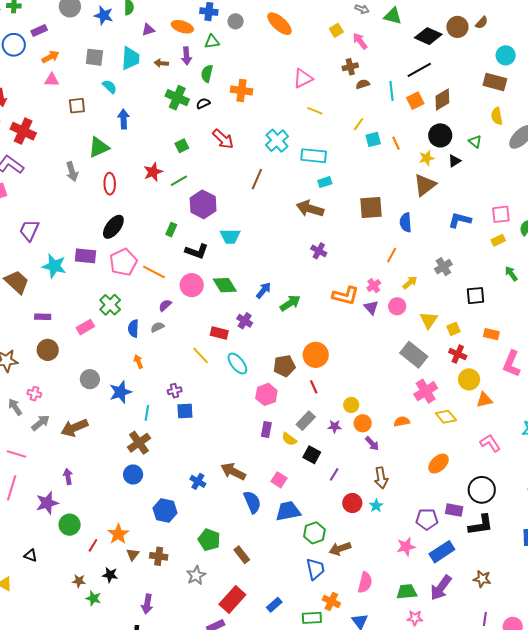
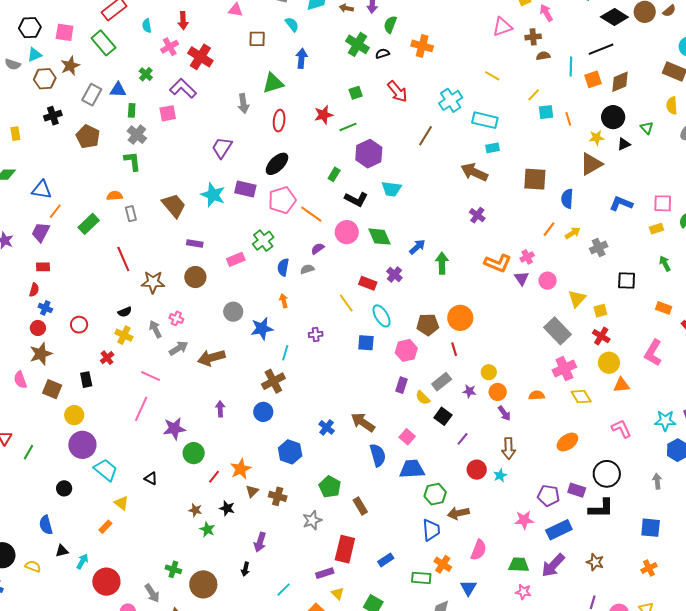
pink triangle: (303, 78) -> (502, 27), moved
purple trapezoid: (29, 230) -> (222, 148), moved
yellow arrow: (410, 283) -> (573, 233), moved
green arrow: (290, 303) -> (442, 263), turned -65
orange rectangle: (491, 334) -> (664, 308), moved
blue square: (185, 411) -> (366, 343), moved
purple arrow: (68, 477) -> (220, 409), moved
red rectangle: (232, 599) -> (345, 549), turned -36

